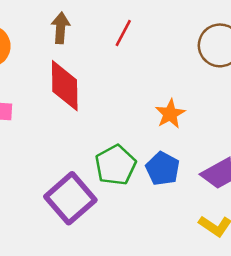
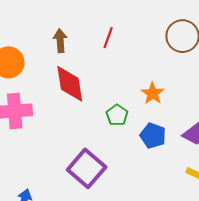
green pentagon: (116, 165) -> (117, 115), moved, size x0.7

